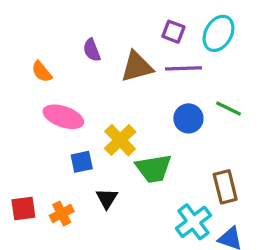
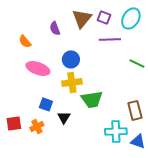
brown triangle: (137, 67) -> (82, 18), moved, turned -35
blue circle: (188, 118) -> (71, 59), moved
yellow cross: (120, 140) -> (72, 82), turned 36
blue square: (82, 162) -> (46, 104), moved, turned 32
cyan cross: (193, 222) -> (116, 131), turned 35

